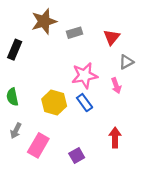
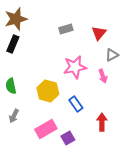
brown star: (44, 21) -> (16, 19), moved
blue rectangle: (85, 103) -> (76, 104), moved
pink rectangle: (38, 145) -> (46, 129), moved, turned 30

